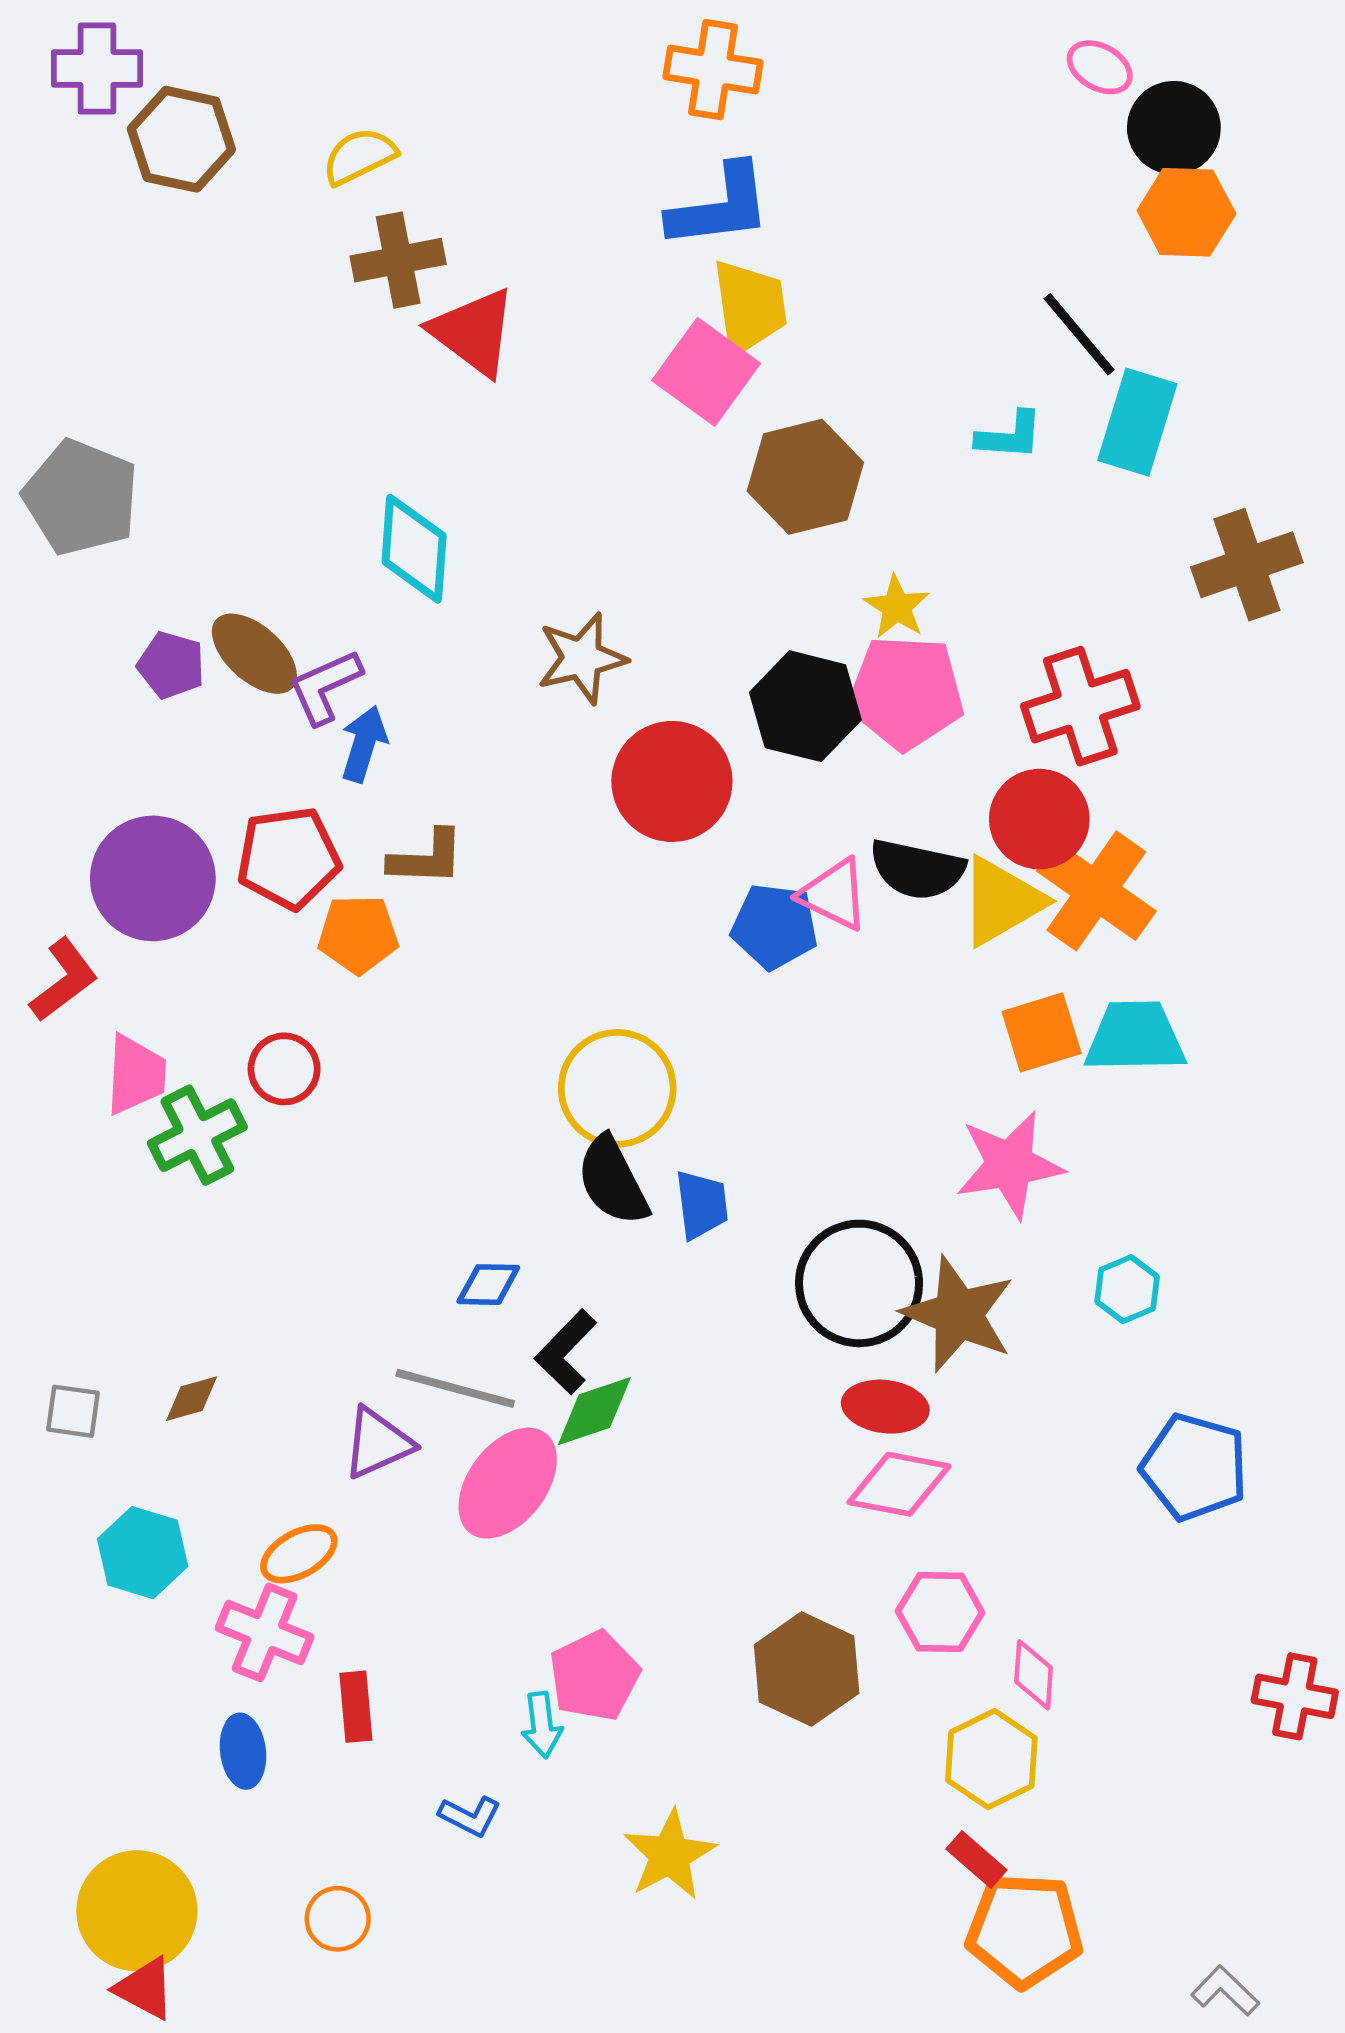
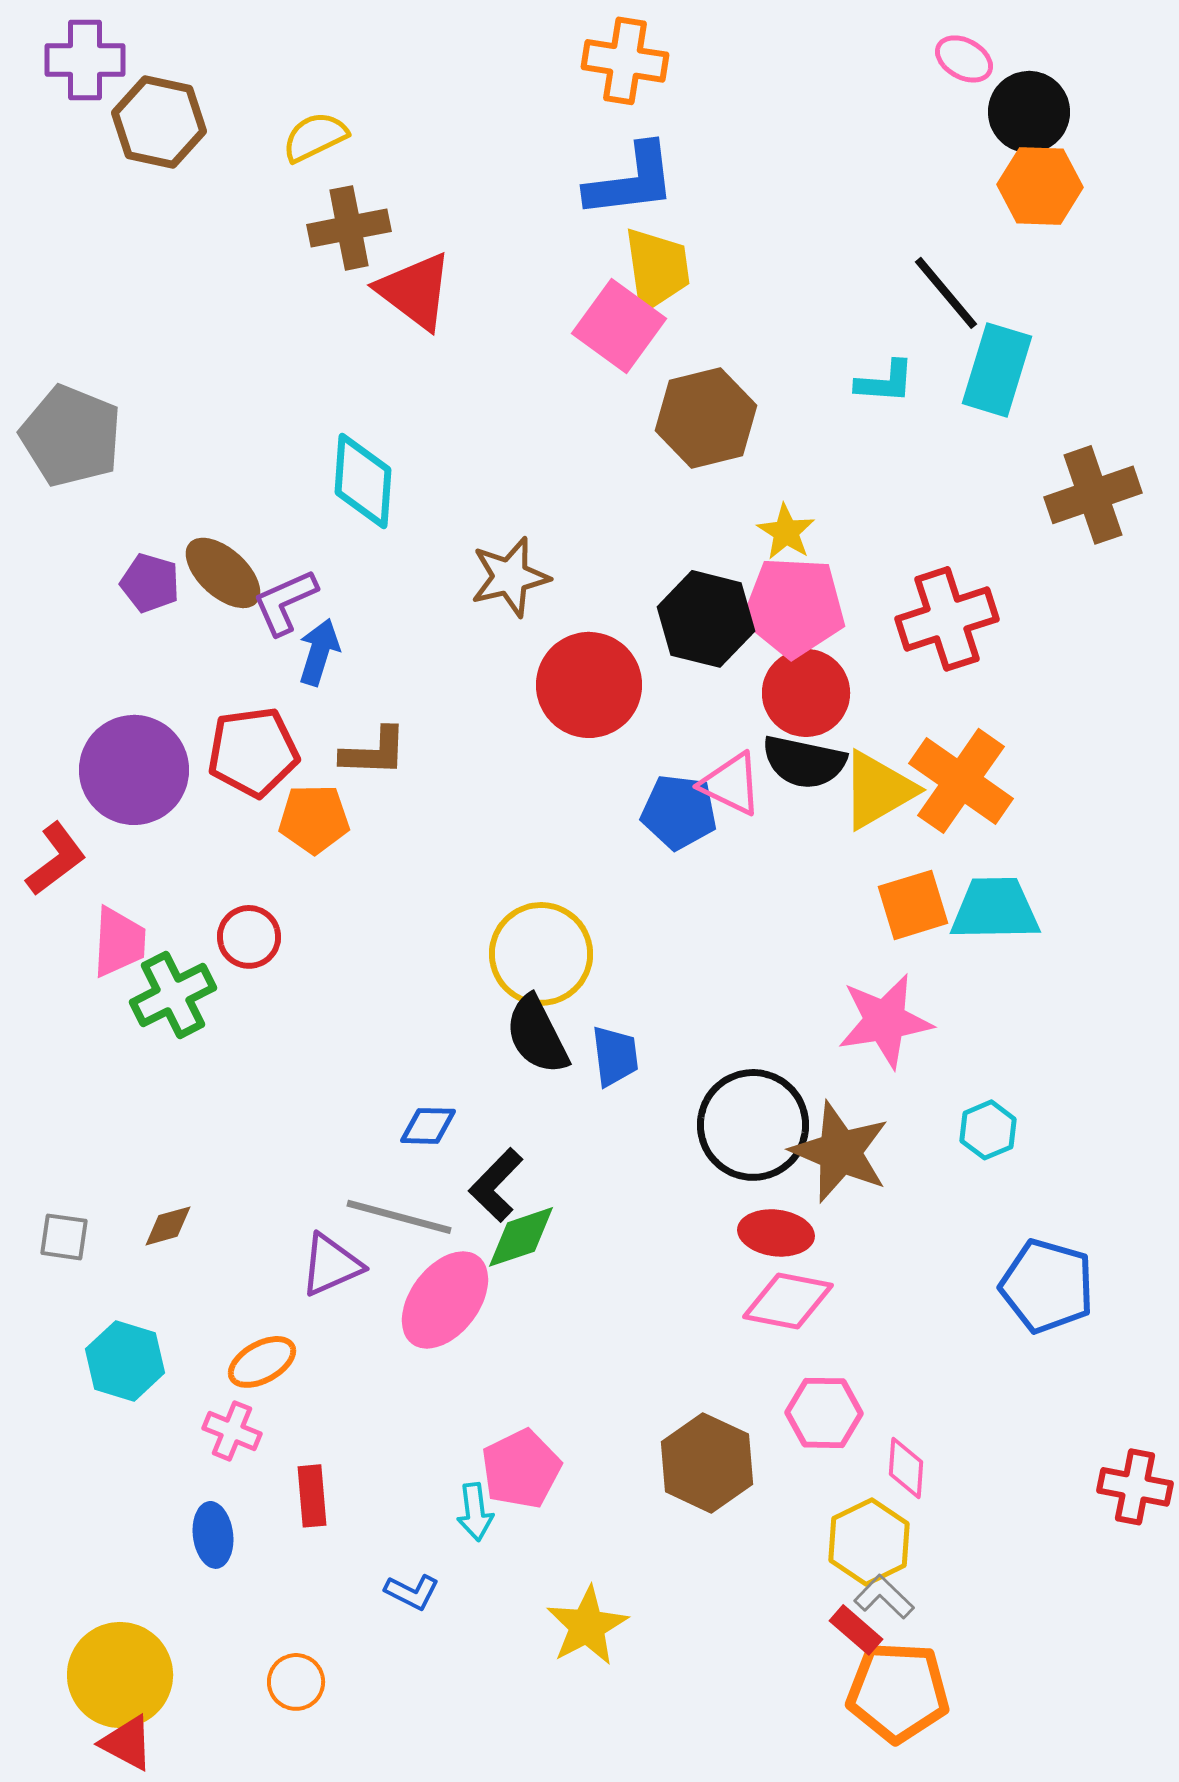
red circle: (1039, 819) -> (806, 693), moved
pink cross: (265, 1632) -> (232, 1431), size x0.7
gray L-shape: (1225, 1991) -> (884, 1597), moved

